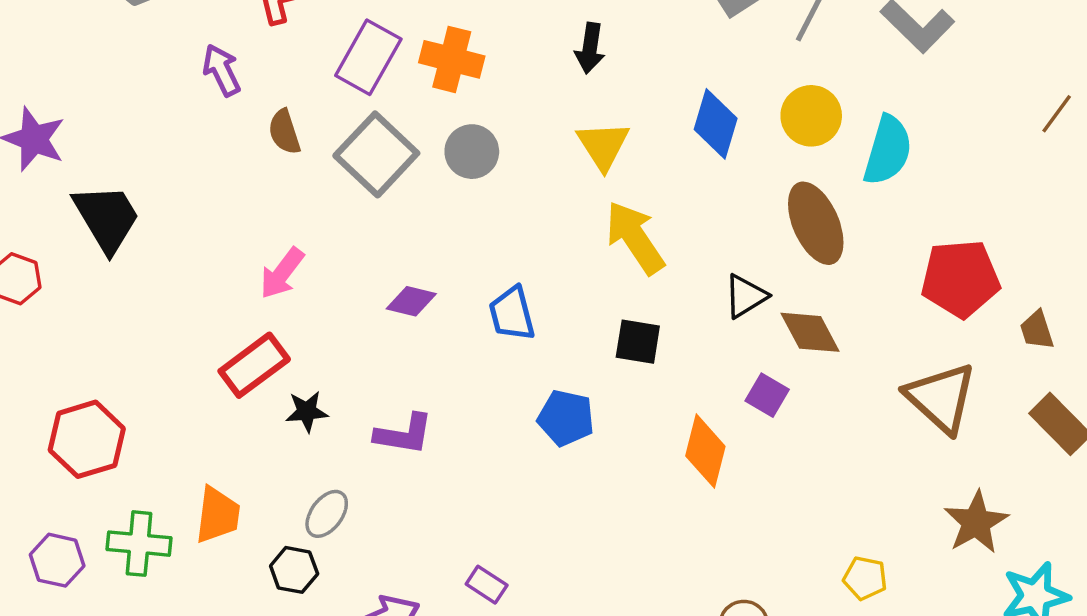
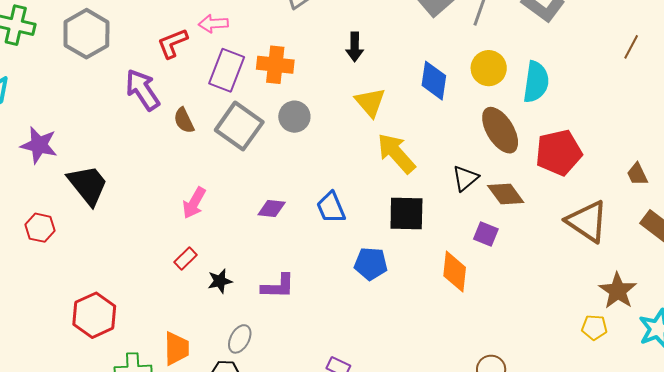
purple arrow: (222, 70) -> (142, 90), size x1.4
red pentagon: (960, 279) -> (559, 153), moved
black square: (638, 342) -> (406, 213), size x1.4
red rectangle: (254, 365) -> (185, 258), size x0.6
yellow pentagon: (865, 578) -> (594, 327), moved

